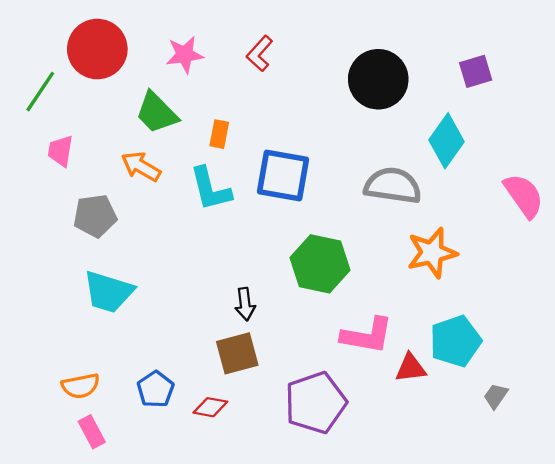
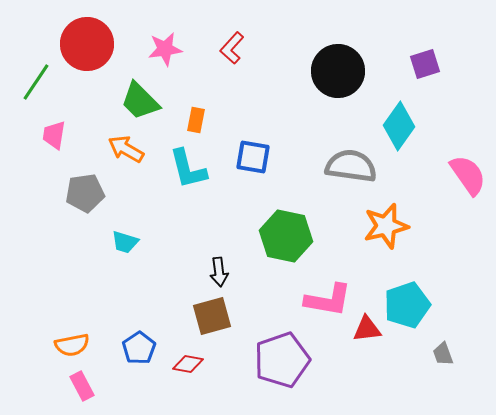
blue square: (283, 175) -> (253, 157), size x0.7
cyan trapezoid: (109, 292) -> (125, 242), moved, size x0.6
gray trapezoid: (496, 396) -> (443, 354), turned -55

